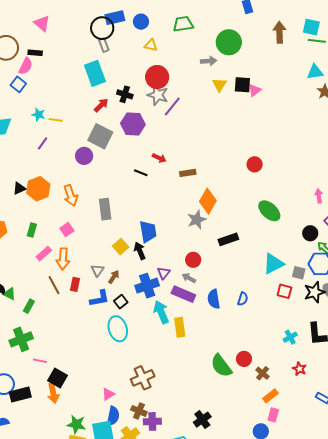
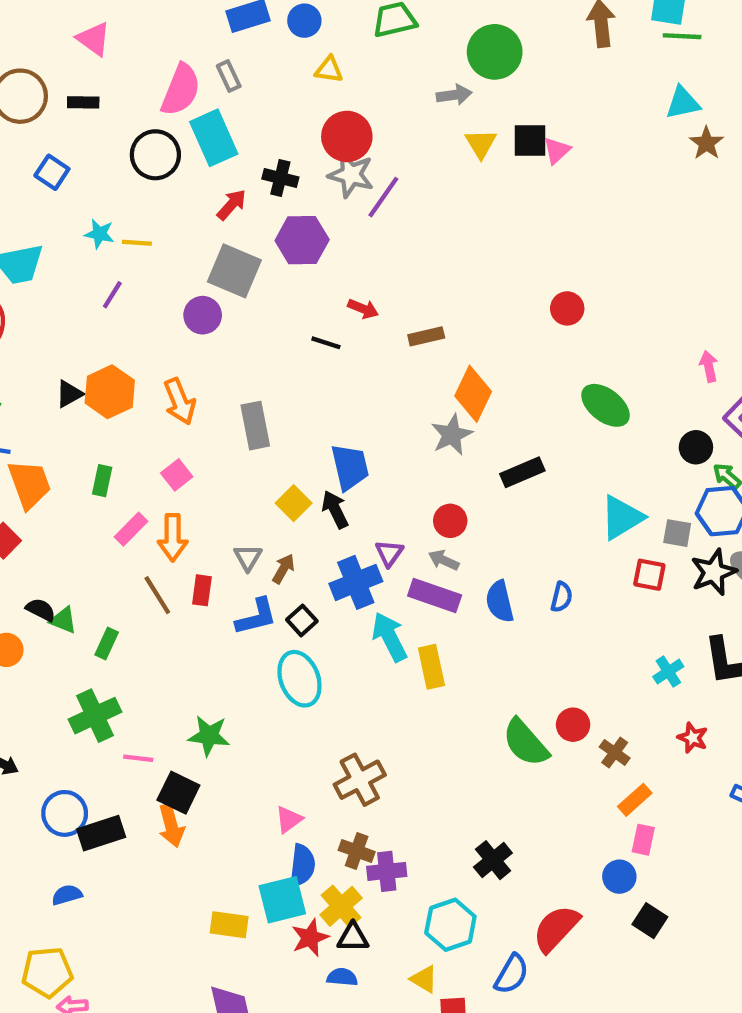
black circle: (102, 28) -> (155, 155), moved
pink semicircle: (26, 66) -> (181, 90), moved, size x1.4
green star: (76, 424) -> (209, 736), moved

